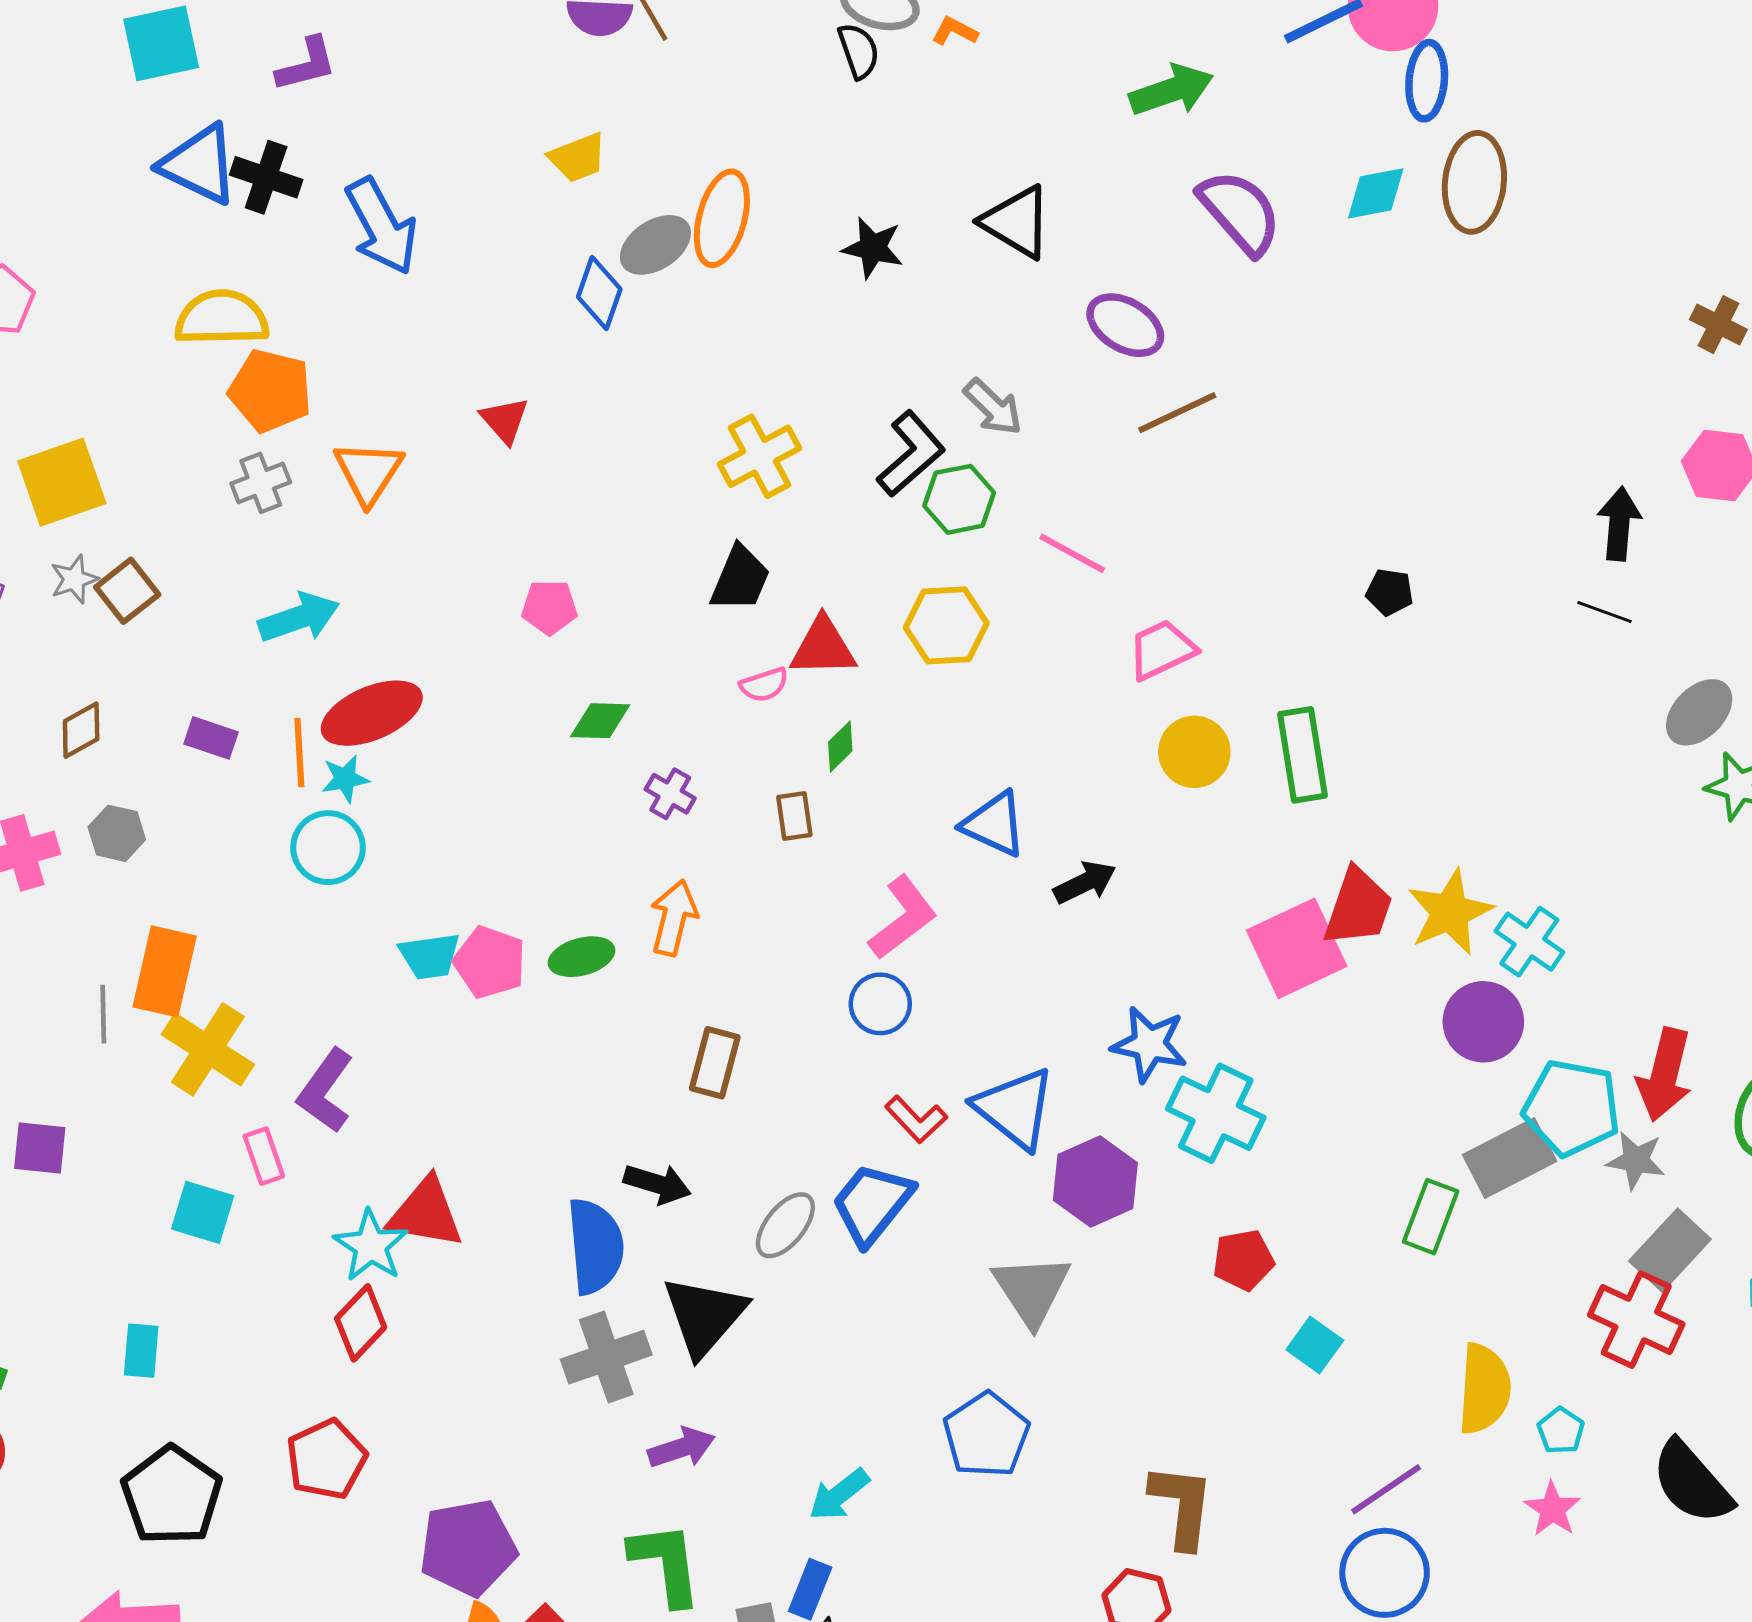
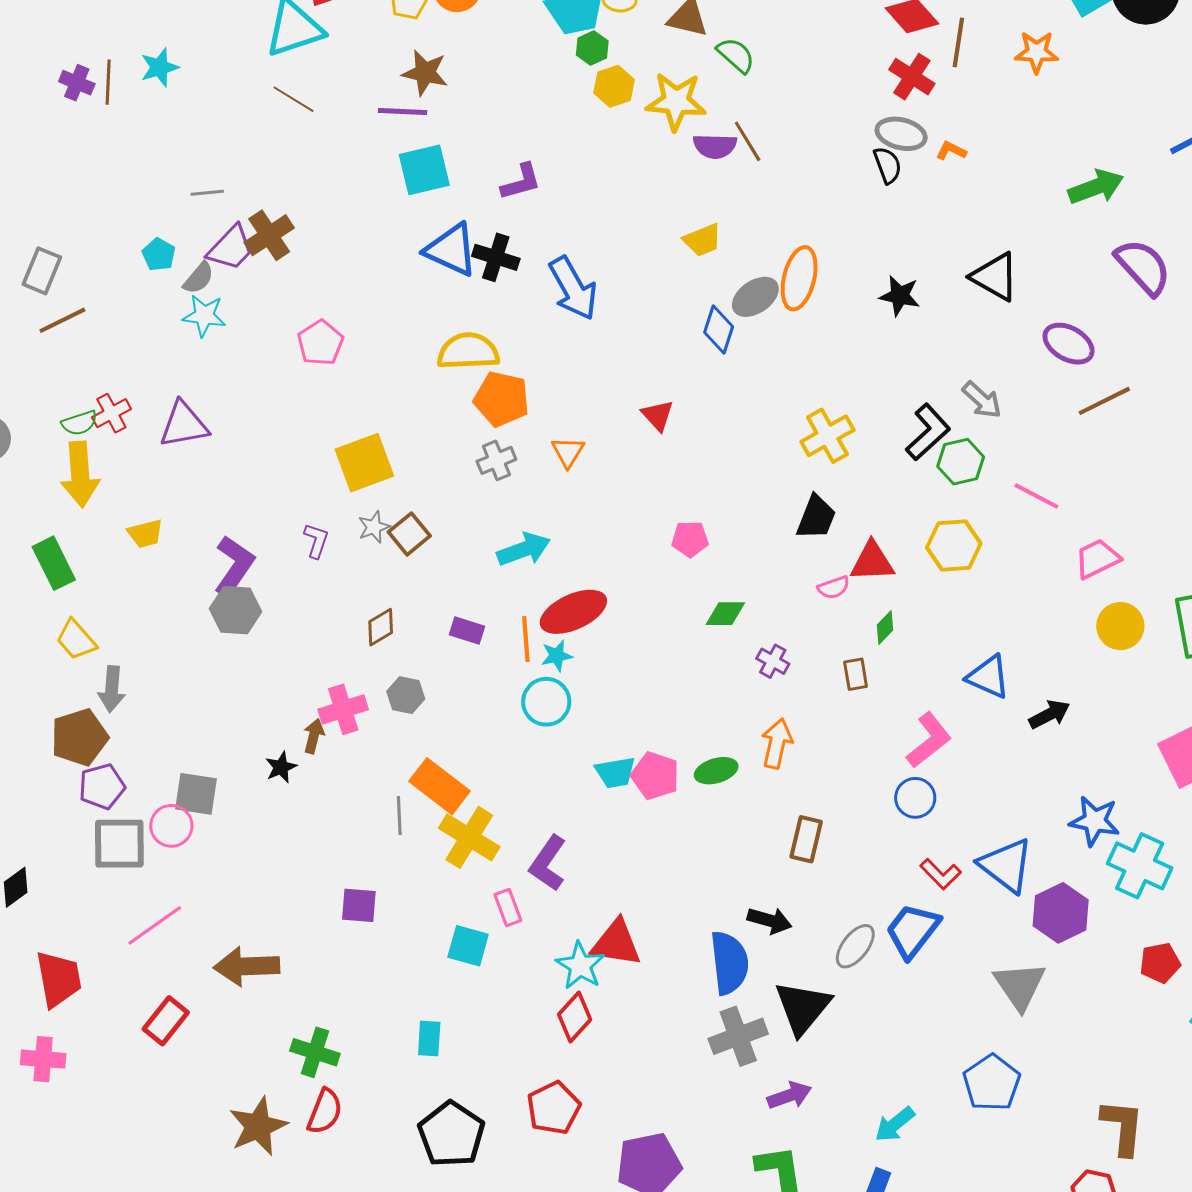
orange triangle: (369, 472) -> (568, 452), size x0.7
orange rectangle: (165, 971) -> (439, 786), turned -64

